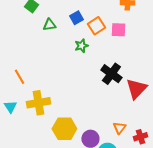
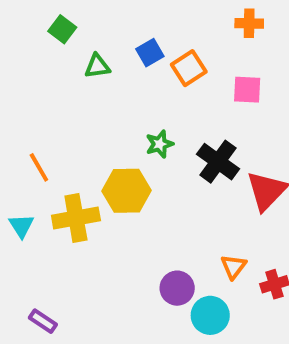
pink square: (118, 30) -> (247, 90), moved
green star: (81, 46) -> (160, 144), moved
yellow hexagon: (64, 129) -> (127, 191), moved

